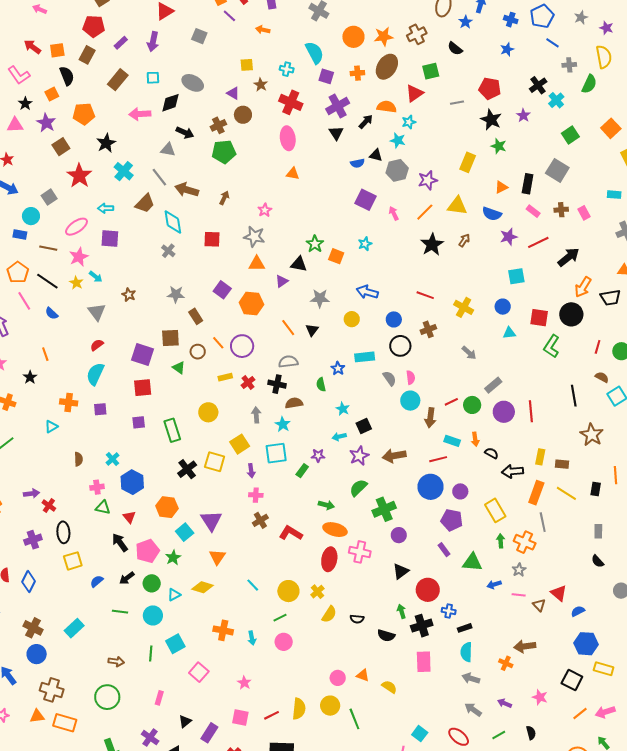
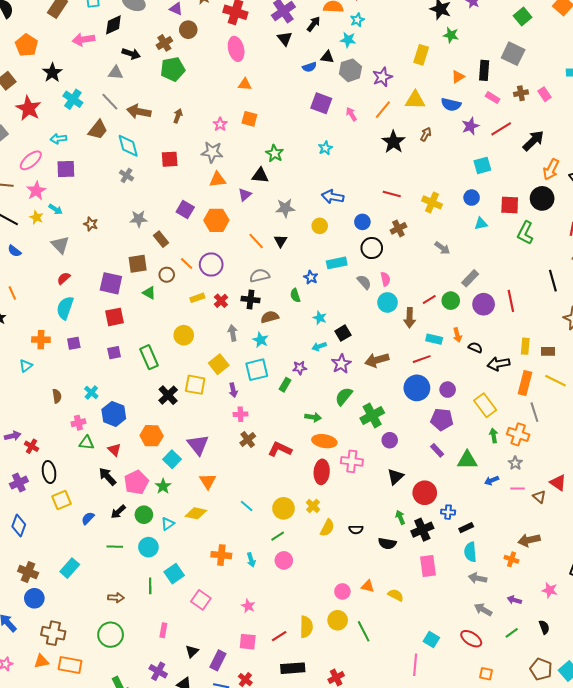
orange pentagon: (84, 114) -> (27, 45), turned -30
orange square: (336, 256) -> (249, 119), moved

